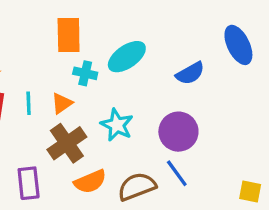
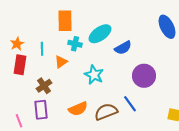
blue semicircle: (190, 73) -> (123, 48), moved
cyan line: (29, 103) -> (42, 49), moved
purple circle: (178, 132) -> (144, 76), moved
brown cross: (67, 143) -> (44, 86), moved, size x0.7

